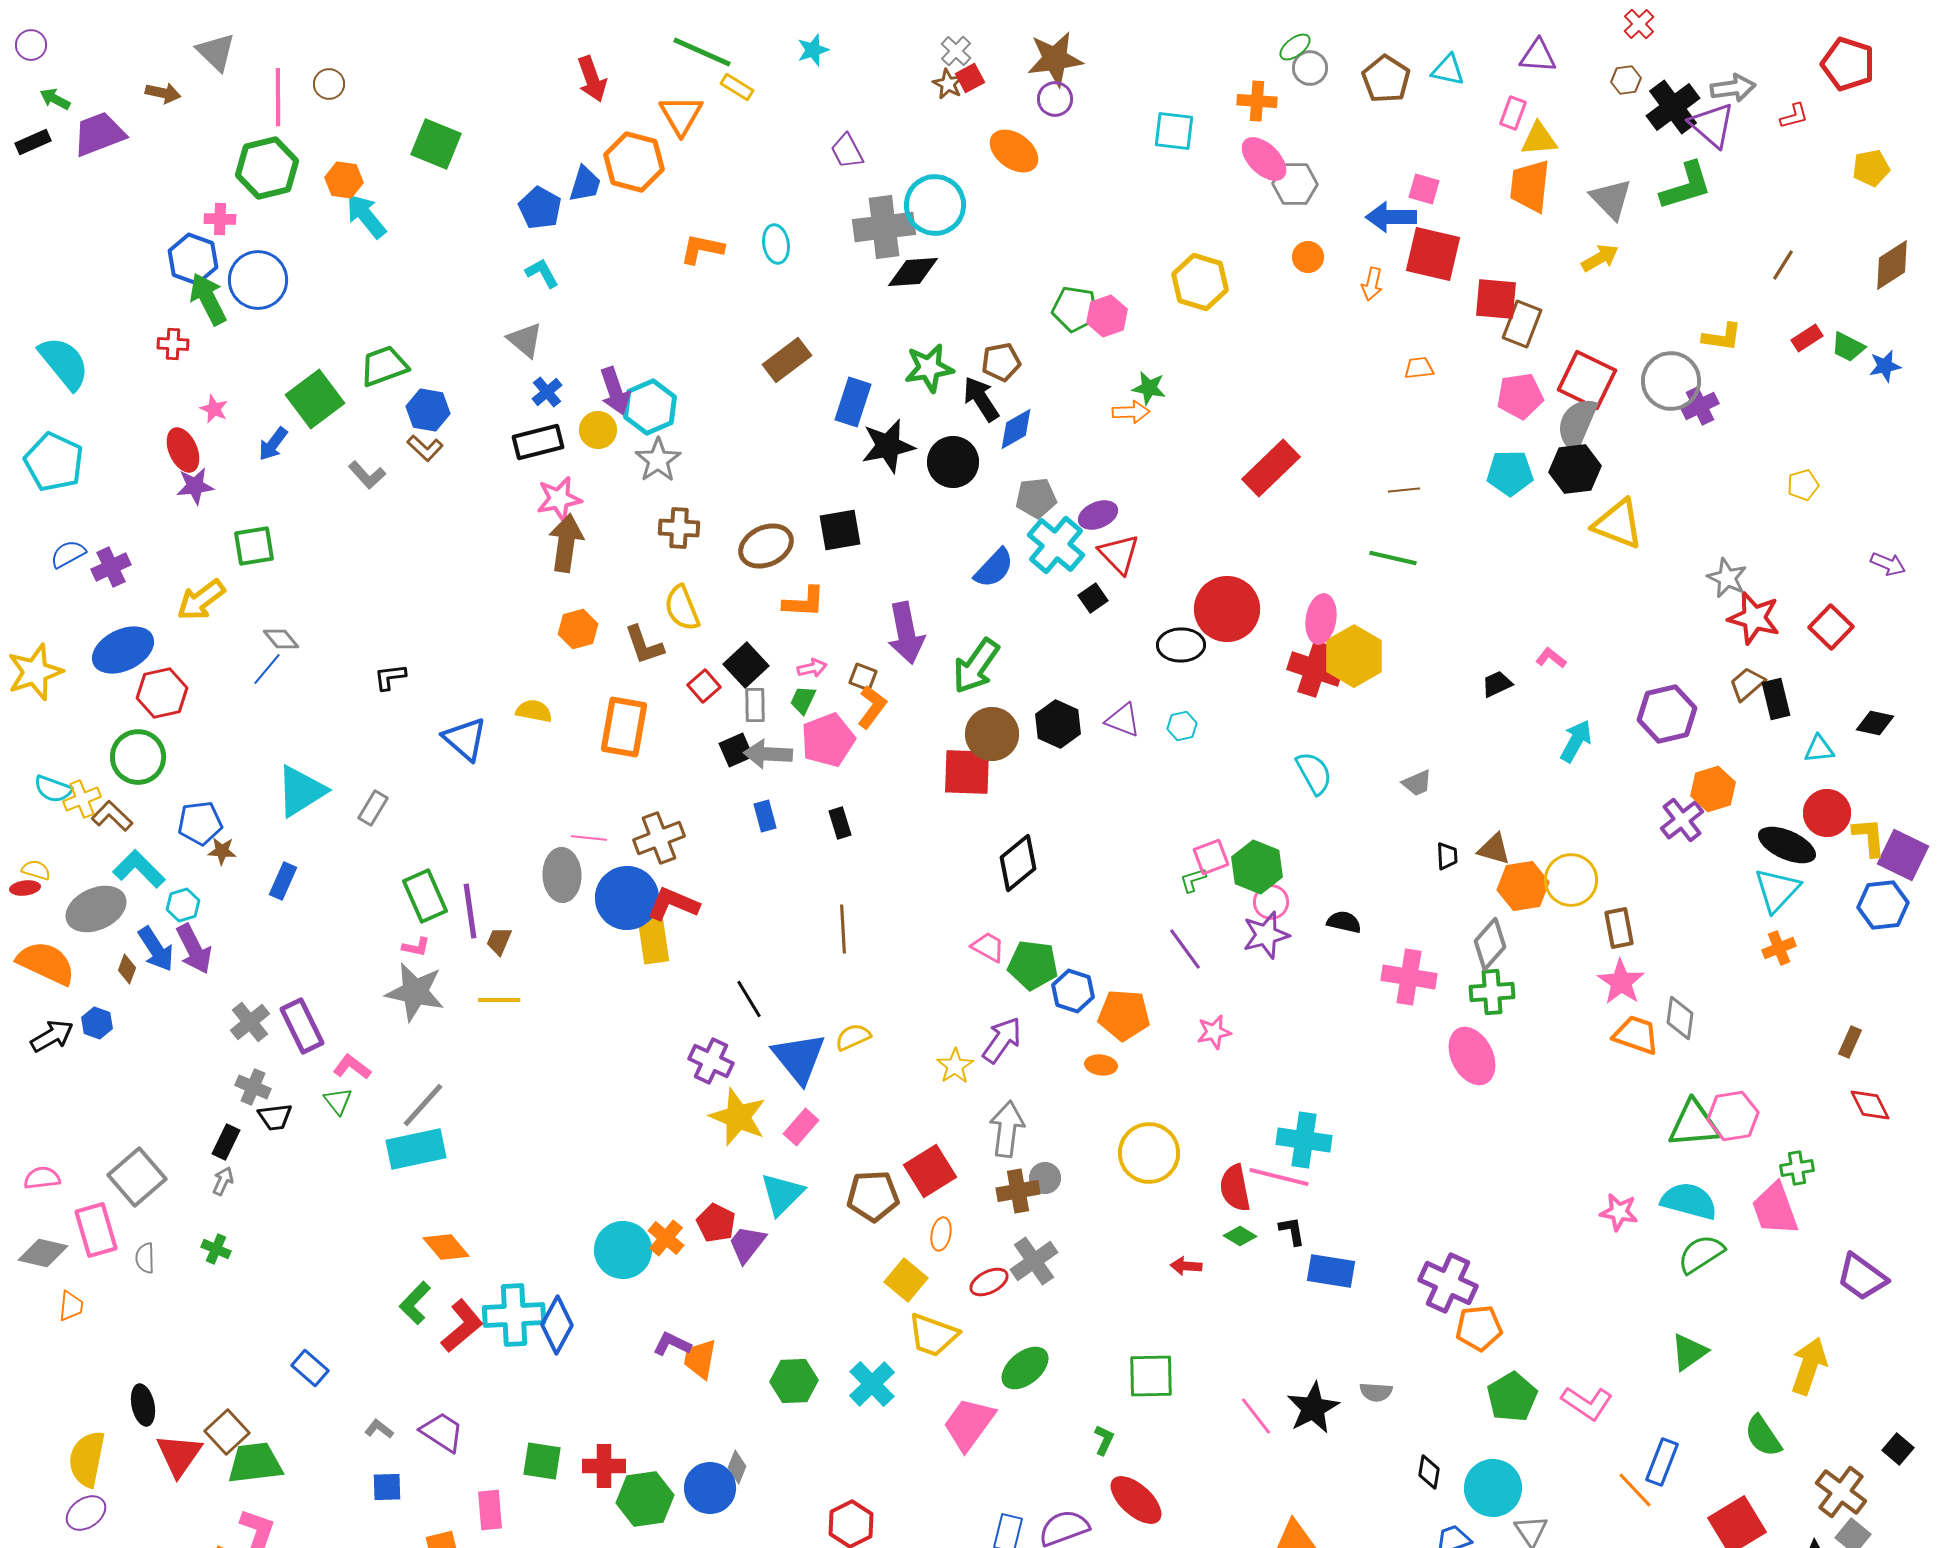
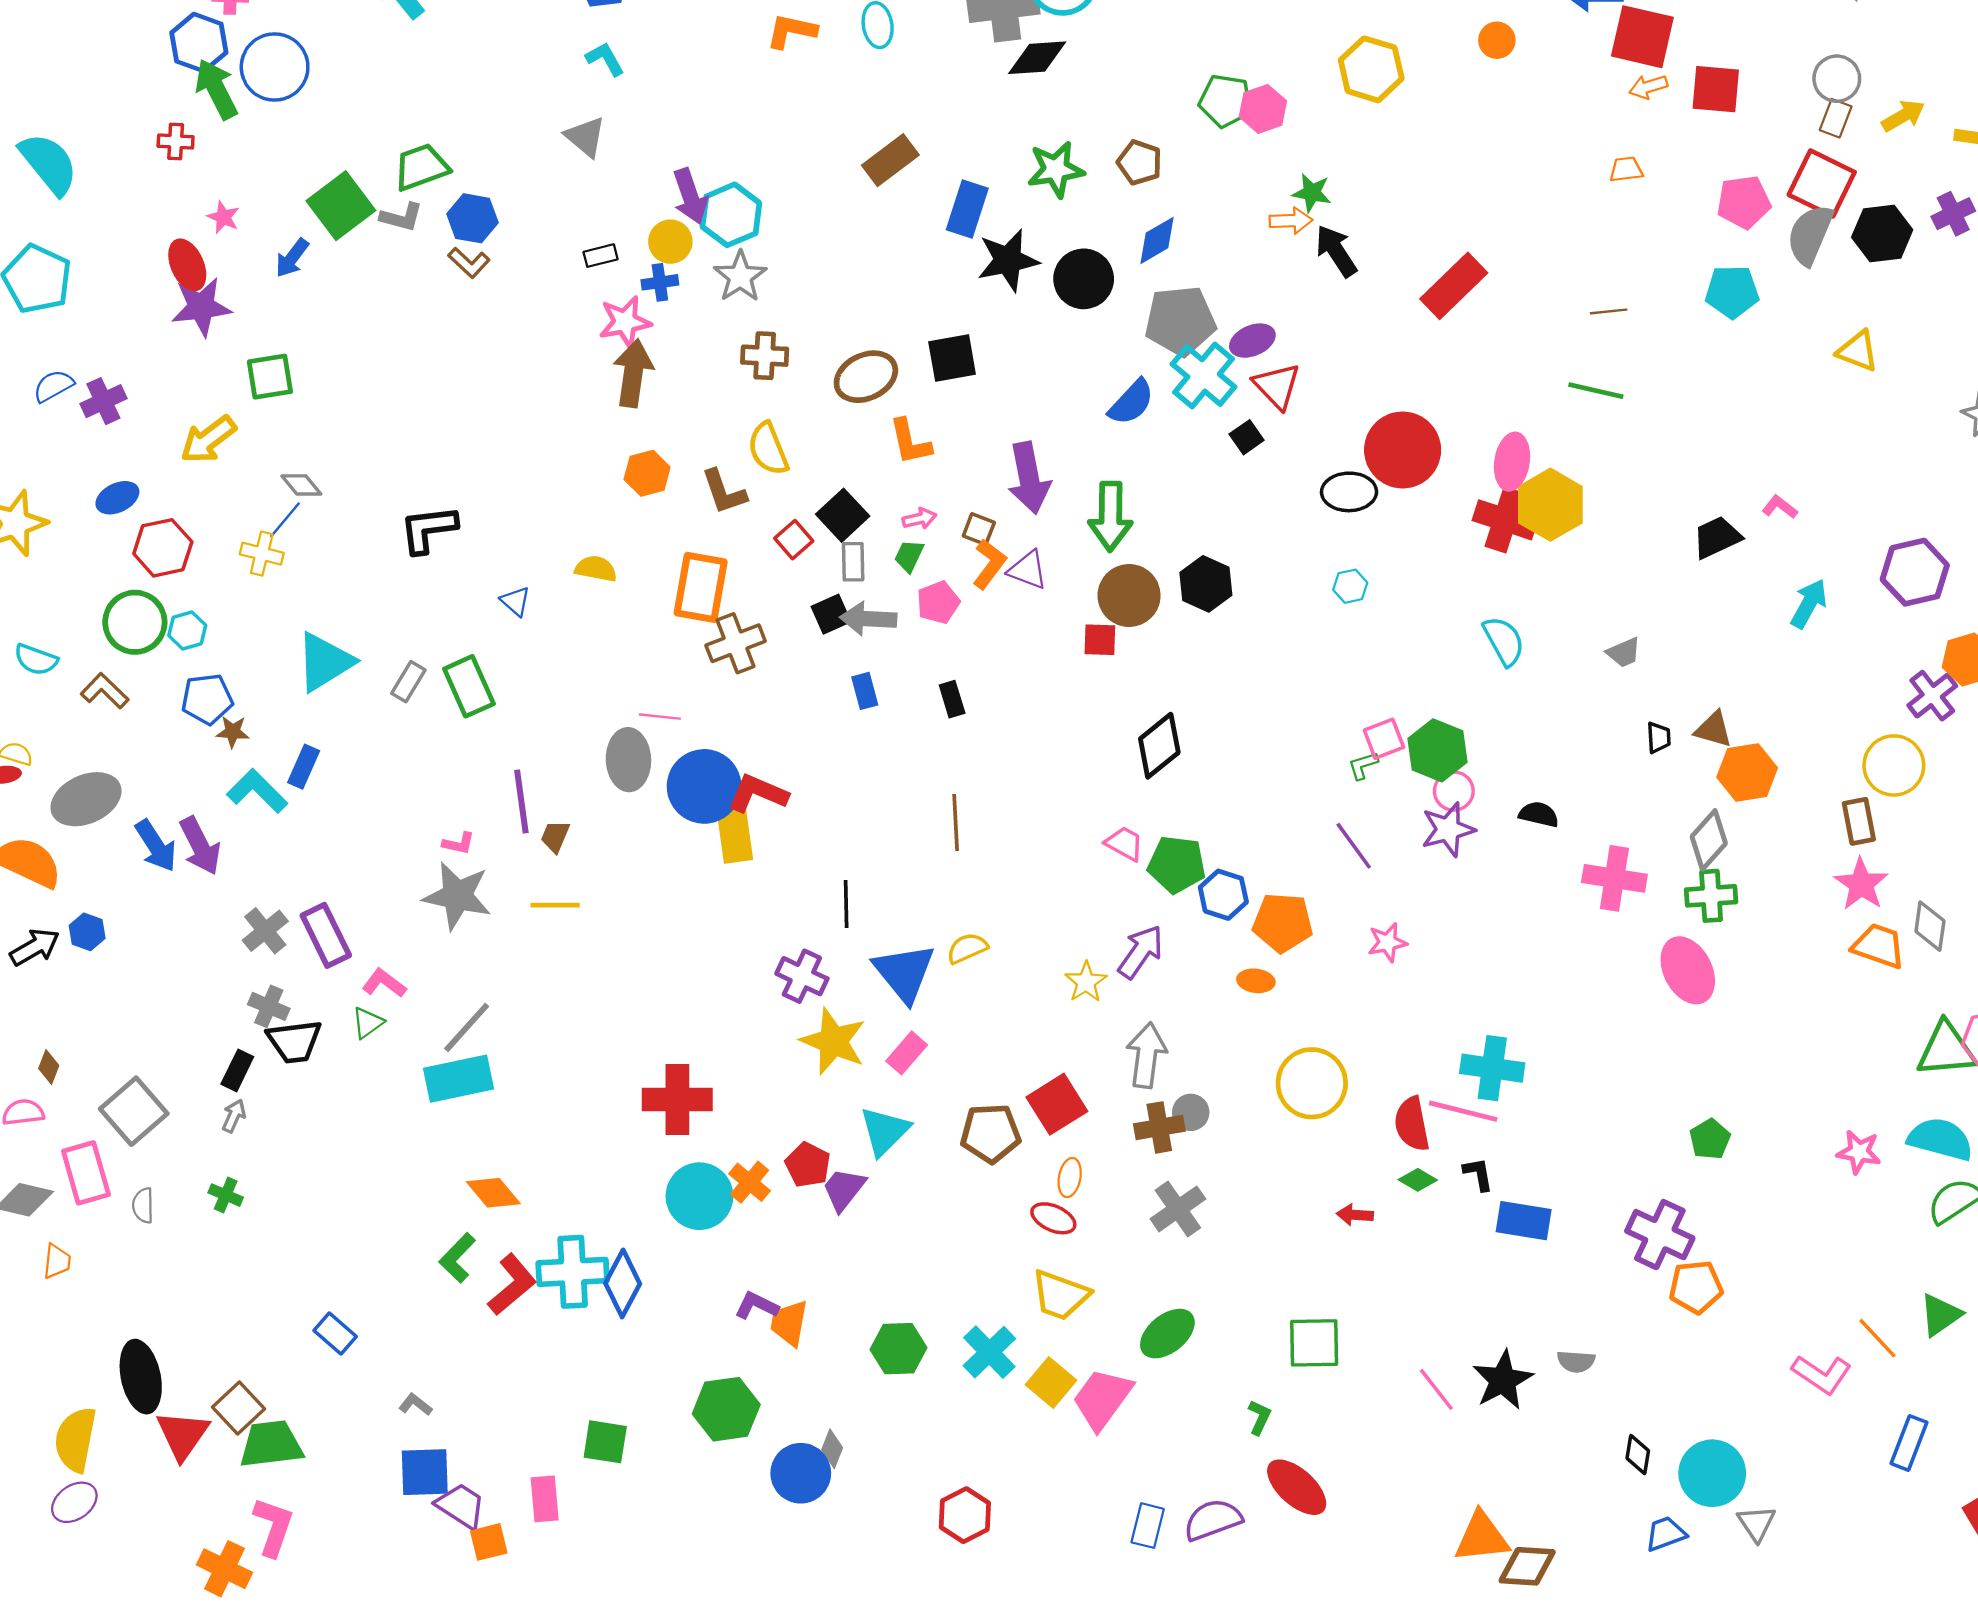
yellow arrow: (1600, 258) -> (1903, 116), moved
orange arrow: (1372, 284) -> (1648, 87), moved, turned 60
brown rectangle: (1522, 324) -> (1836, 118), moved, size x0.7
brown pentagon: (1001, 362) -> (1139, 162), turned 30
gray circle: (1671, 381) -> (1837, 79), moved, size x0.7
blue cross: (547, 392) -> (660, 282), moved, turned 32
black arrow: (981, 399) -> (1336, 251), moved
black rectangle: (538, 442) -> (601, 256), size x0.6
black hexagon: (1575, 469) -> (1882, 233), moved
gray L-shape: (367, 475) -> (401, 217), moved, turned -33
purple star: (195, 486) -> (201, 307), size x1.4
gray pentagon: (1036, 498) -> (1180, 321), size x1.5
yellow triangle: (1618, 524) -> (1858, 351), size x0.7
orange L-shape: (804, 602) -> (910, 442), turned 75
blue ellipse: (123, 650) -> (117, 498), size x0.6
green arrow: (976, 666) -> (1110, 516), turned -34
black L-shape: (390, 677) -> (428, 529), size x1.6
black trapezoid: (1497, 684) -> (1717, 537), size x1.4
purple triangle: (1123, 720) -> (1028, 570), moved
blue triangle: (465, 739) -> (516, 601), size x0.6
pink pentagon: (828, 740) -> (938, 602), size x0.7
red square: (967, 772) -> (1100, 640), size x0.6
yellow cross: (82, 799) -> (262, 554), moved, turned 36
brown cross: (659, 838) -> (736, 643), moved
cyan L-shape: (139, 869) -> (257, 791), moved
yellow circle: (1571, 880) -> (1894, 765), moved
green rectangle: (425, 896) -> (469, 686), moved
cyan hexagon: (183, 905) -> (187, 630), moved
brown diamond: (127, 969) -> (49, 1067), moved
black line: (749, 999) -> (846, 904), turned 30
green triangle: (338, 1101) -> (368, 1023), turned 32
black trapezoid: (275, 1117) -> (294, 1041), size x1.4
yellow square: (906, 1280) -> (1051, 1382), moved
red ellipse: (989, 1282) -> (1053, 1218), moved, turned 51
green pentagon: (1512, 1397) -> (1710, 1139), moved, size x0.7
black ellipse: (143, 1405) -> (141, 1377), size x1.5
purple trapezoid: (442, 1432) -> (461, 1506), moved
red cross: (604, 1466) -> (677, 1100), moved, size x1.4
blue square: (387, 1487) -> (425, 1472), size x1.5
orange line: (1635, 1490) -> (1878, 1338), moved
green hexagon: (645, 1499) -> (726, 1409), moved

